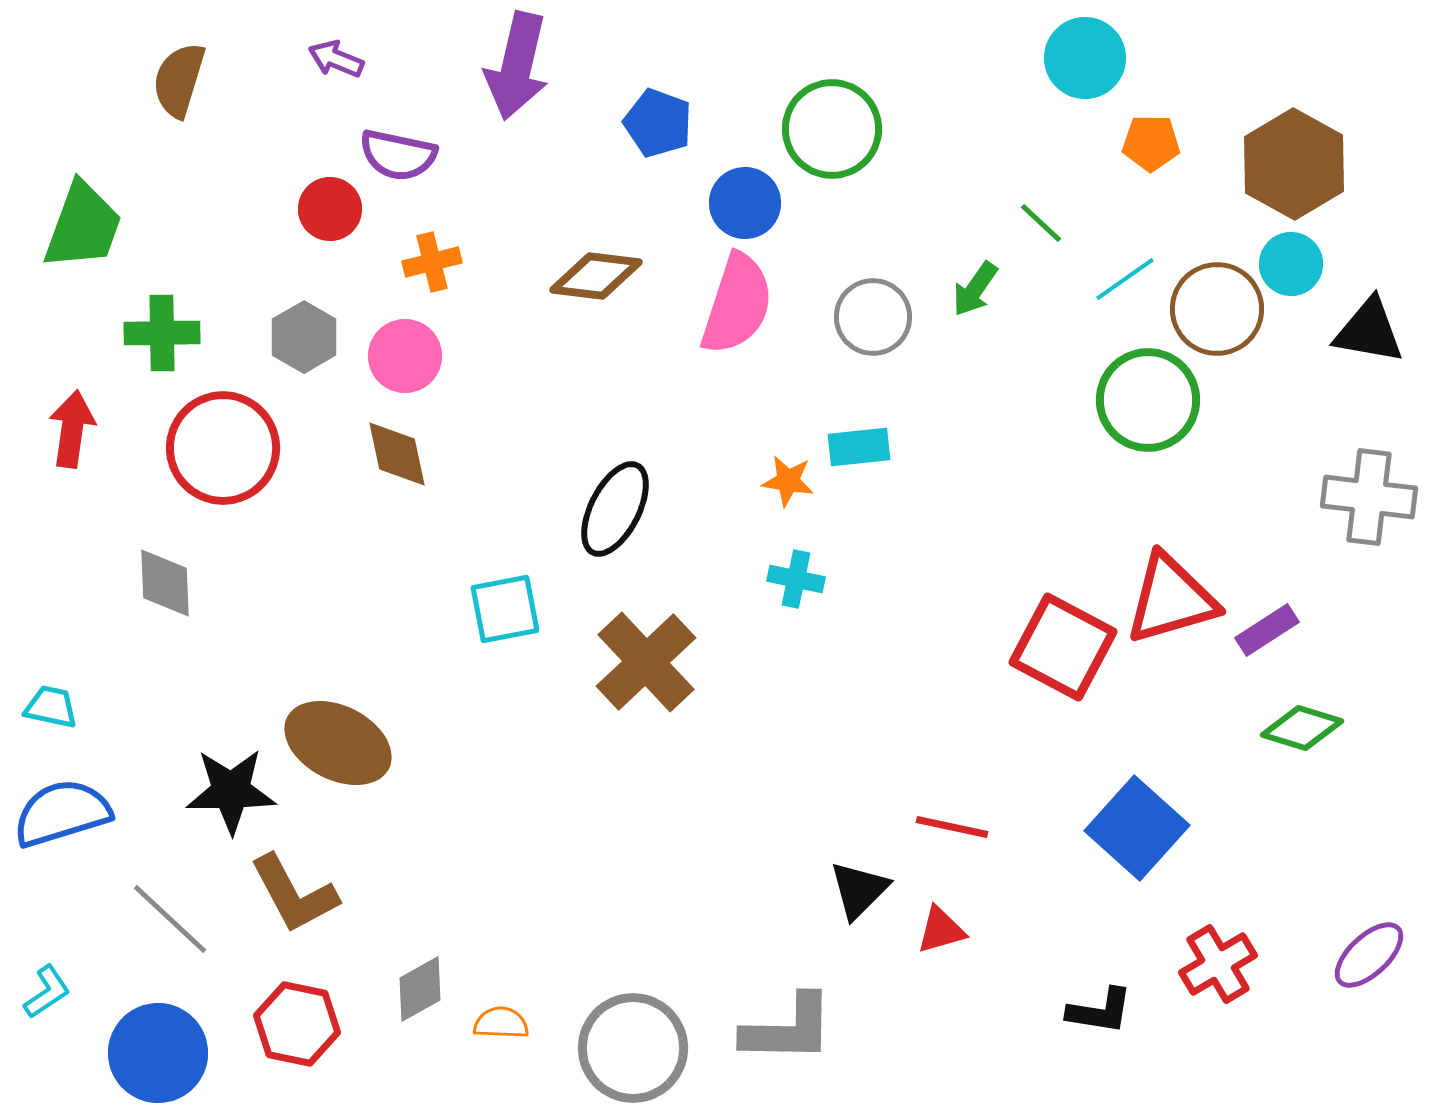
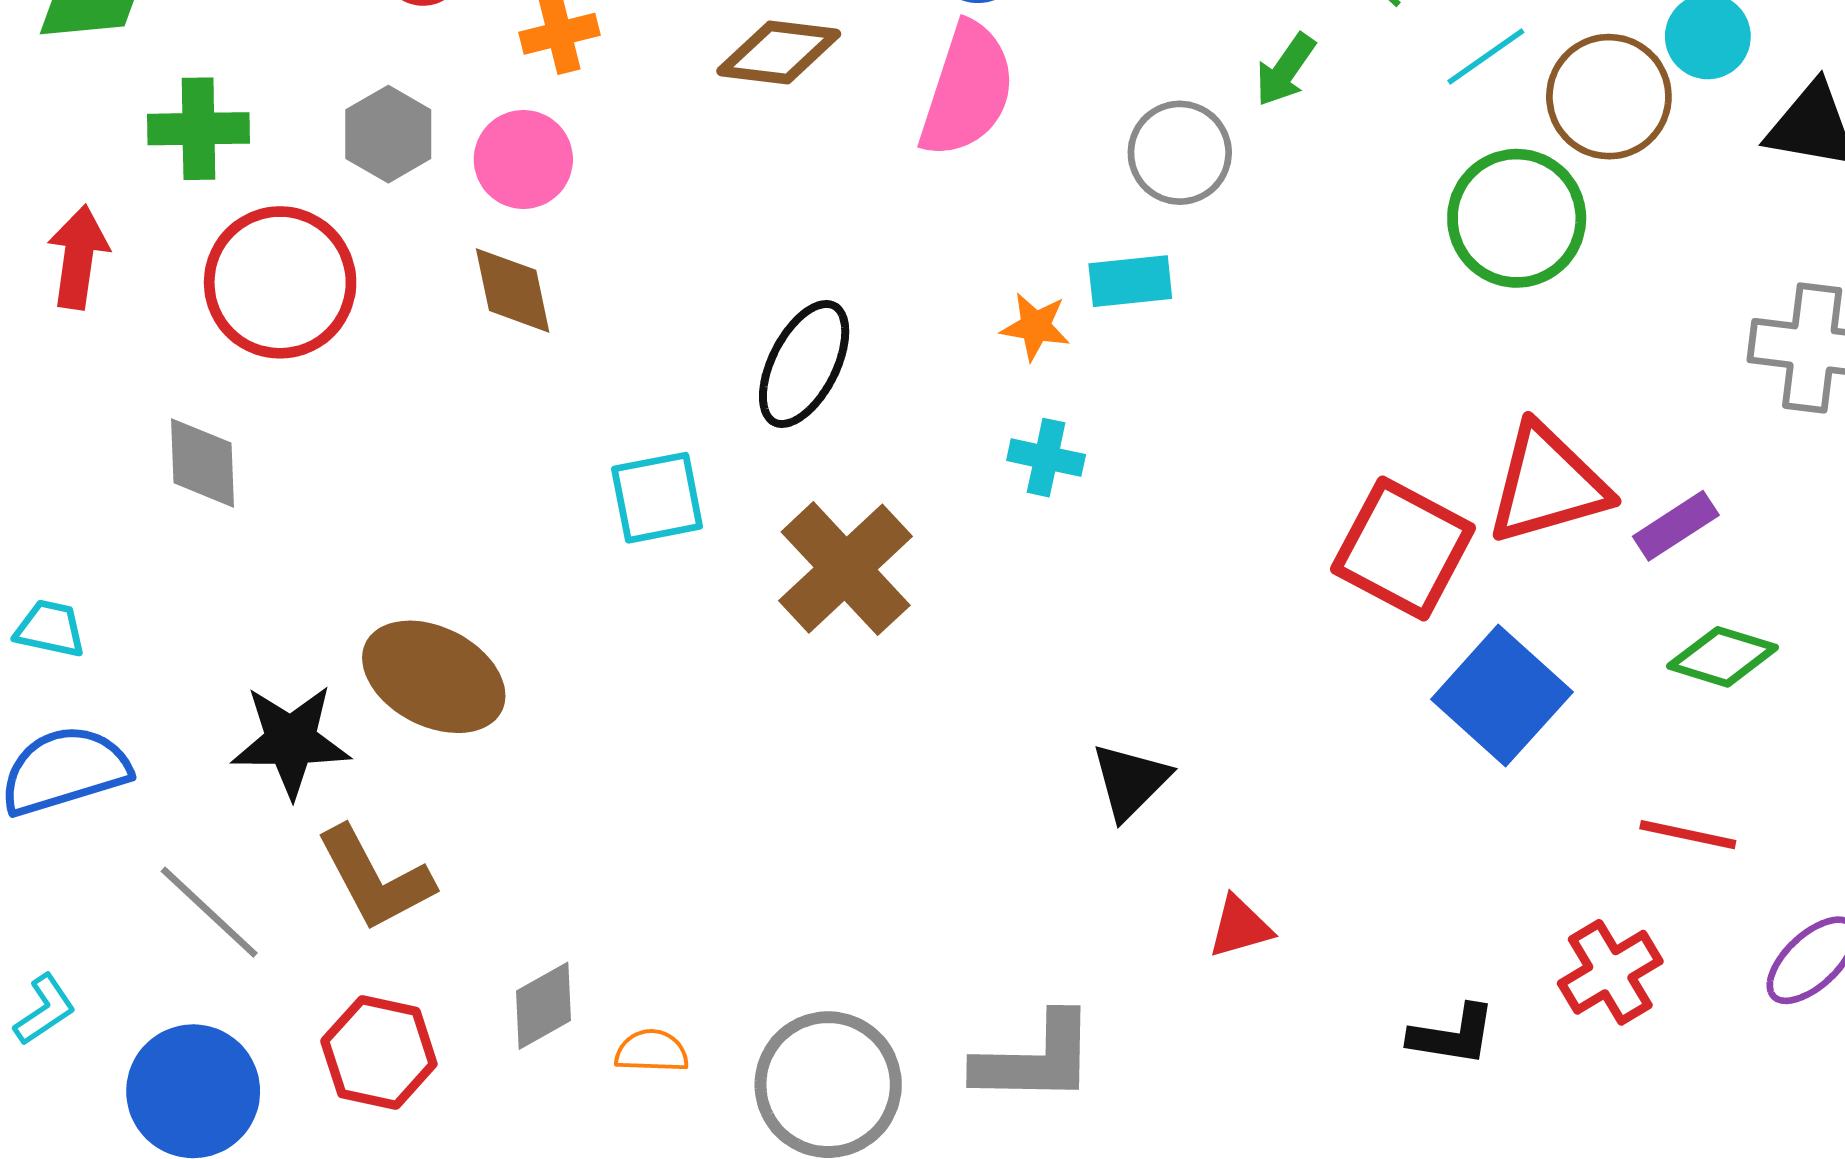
gray circle: (873, 317) -> (1180, 153), moved
red line: (952, 827) -> (1688, 835), moved
blue square: (1137, 828) -> (1502, 696), moved
black triangle: (859, 890) -> (1130, 781), moved

